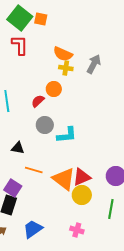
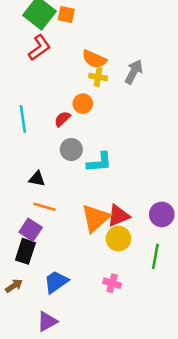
red L-shape: (20, 45) -> (39, 48), turned 55
orange line: (34, 170) -> (45, 207), moved
orange triangle: (64, 179) -> (96, 218), turned 40

